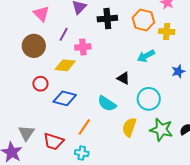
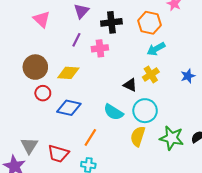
yellow cross: (167, 32) -> (151, 74), moved, turned -35
purple line: (64, 34) -> (76, 40), moved
brown circle: (34, 46) -> (35, 67), moved
pink cross: (83, 47) -> (100, 48), moved
cyan arrow: (146, 56) -> (156, 49), moved
cyan circle: (149, 99) -> (145, 111), moved

